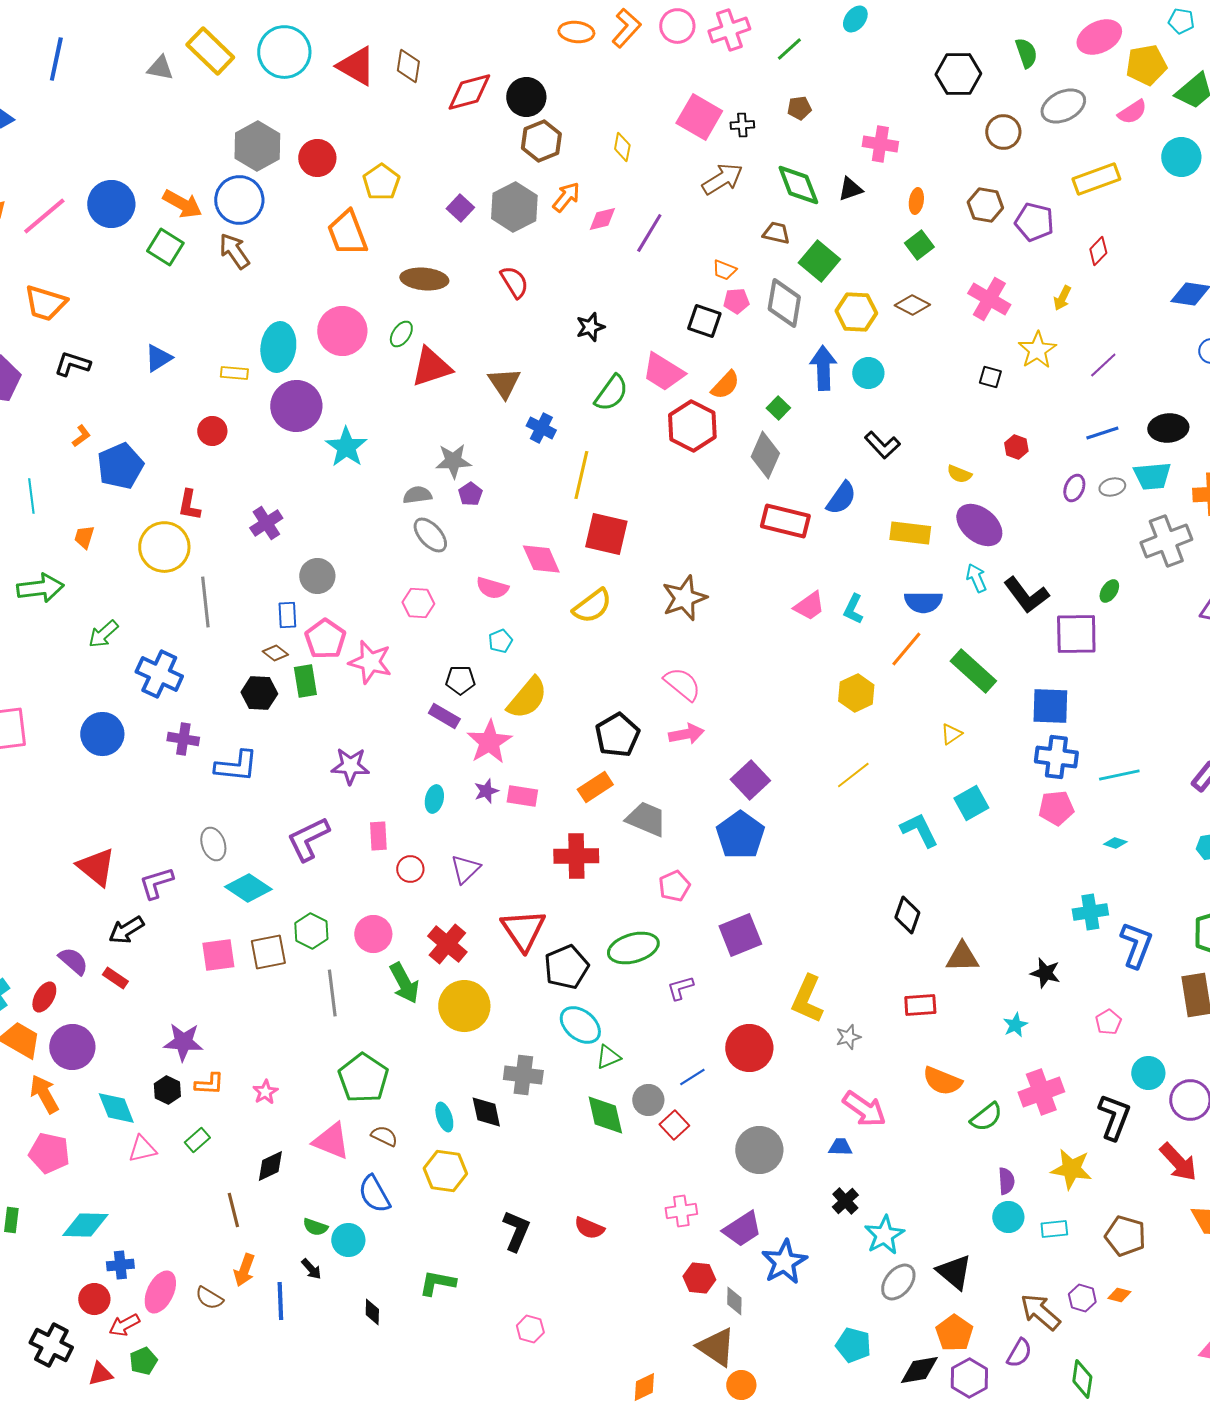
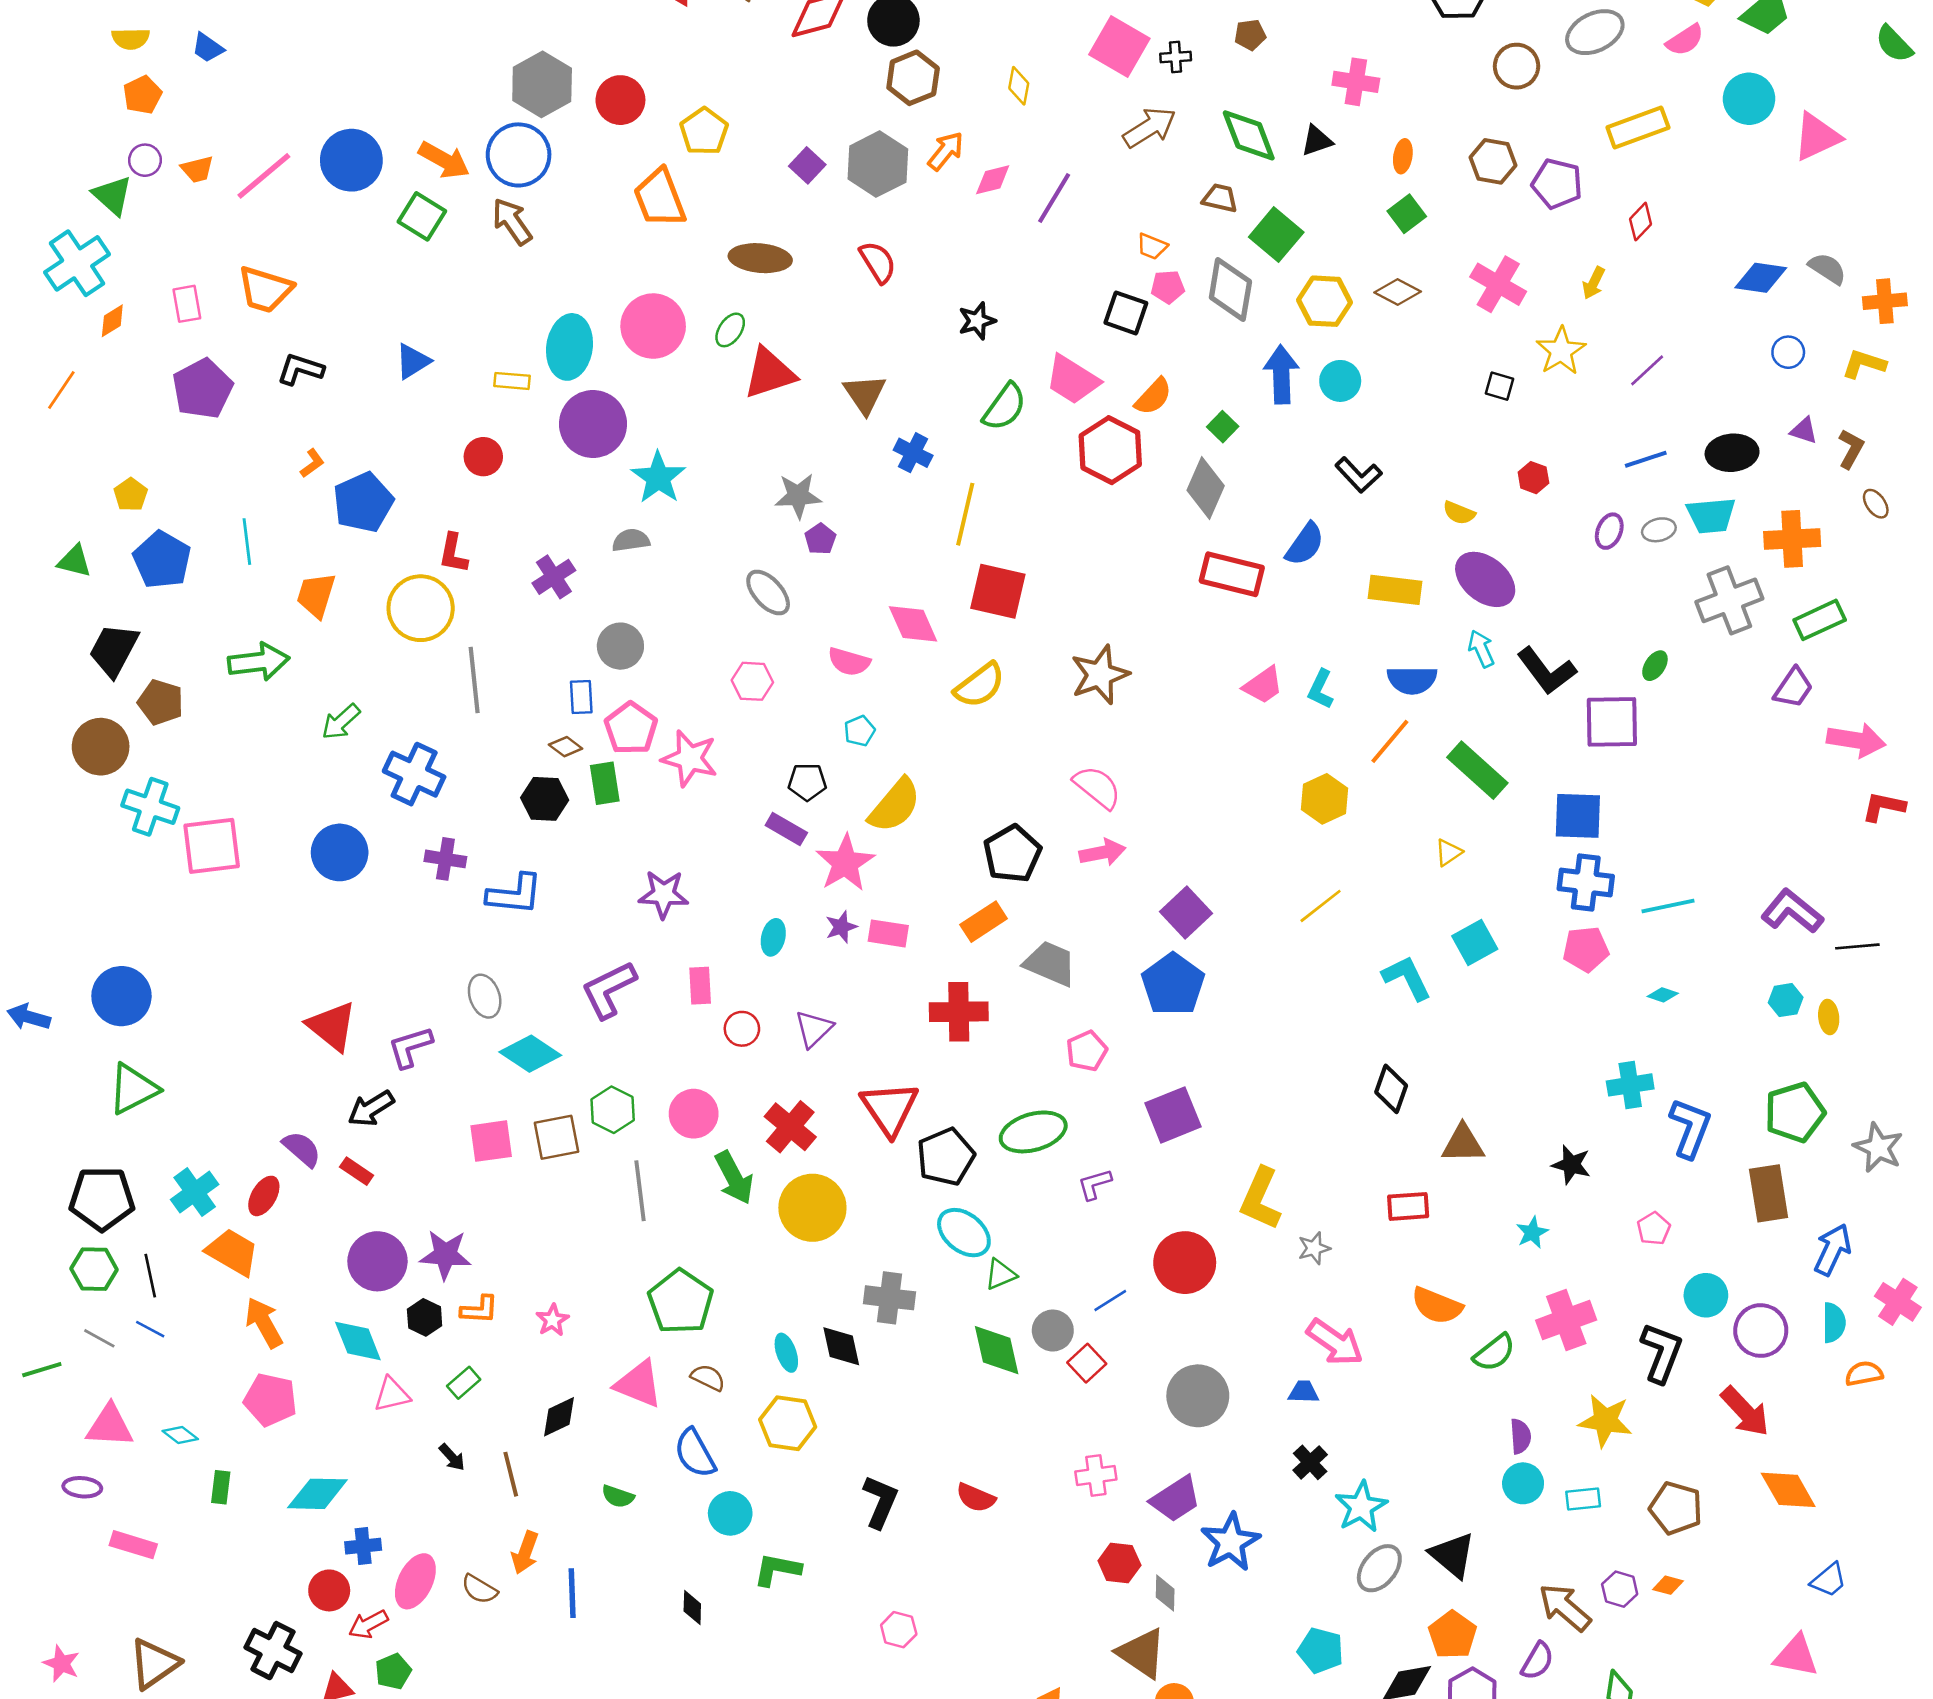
gray semicircle: (417, 495) -> (631, 540), moved
orange trapezoid: (84, 537) -> (316, 595), size x1.5
purple circle: (72, 1047) -> (377, 1261), moved
cyan circle: (348, 1240) -> (730, 1513), moved
black arrow: (311, 1269) -> (452, 1457), moved

